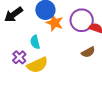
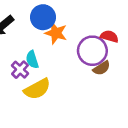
purple circle: (82, 20) -> (92, 51), moved
purple cross: (19, 57) -> (20, 70), moved

